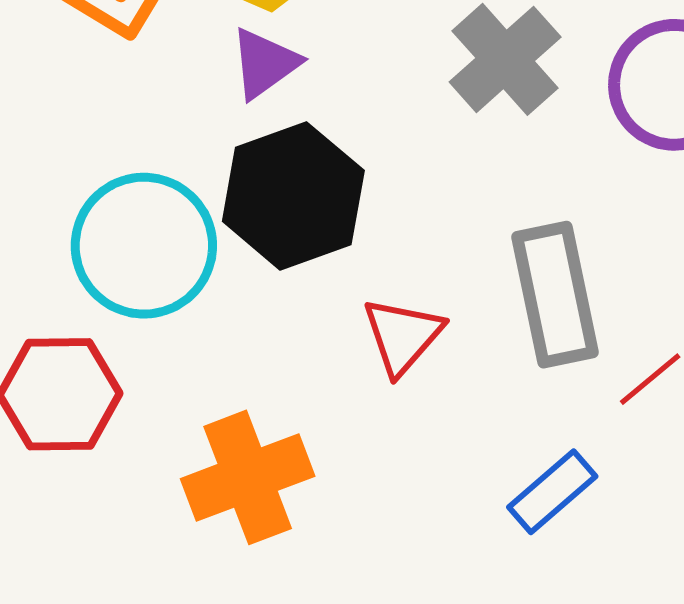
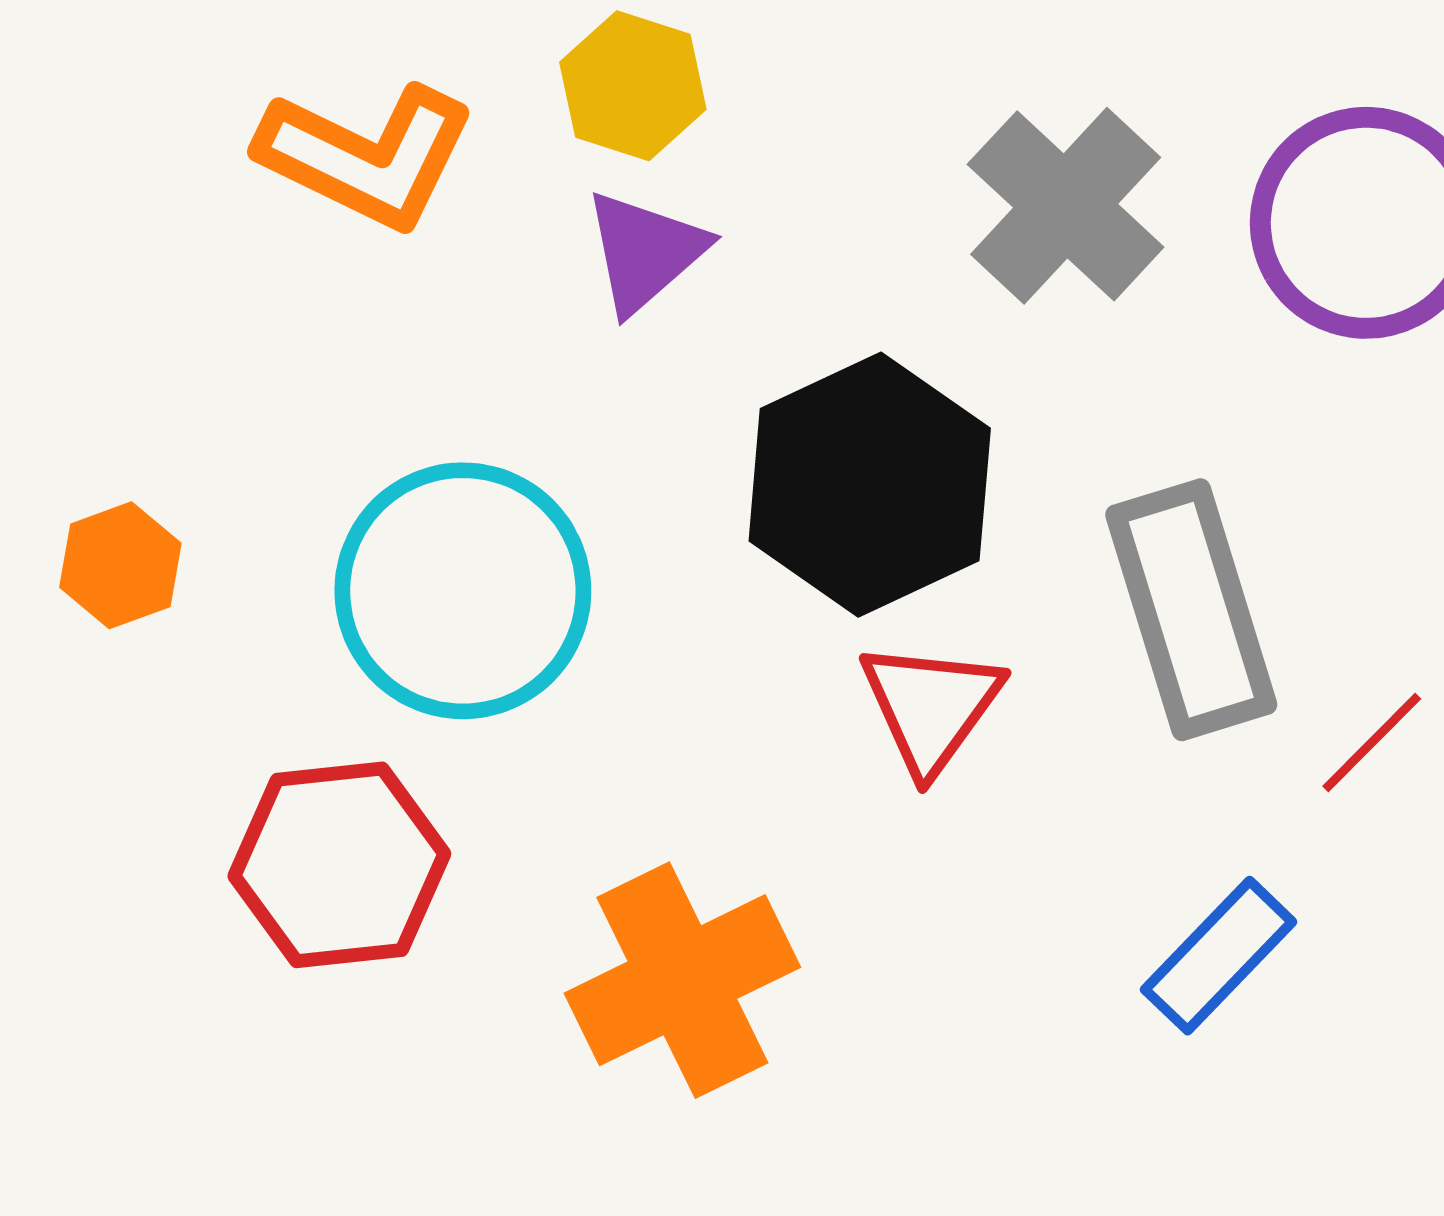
black hexagon: (293, 196) -> (870, 485), moved

